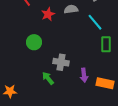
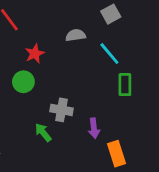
red star: (48, 14) -> (35, 54), moved
orange rectangle: (105, 83) -> (116, 154), moved, turned 60

